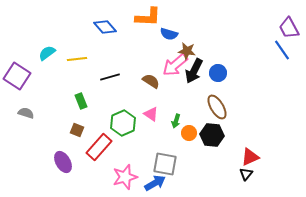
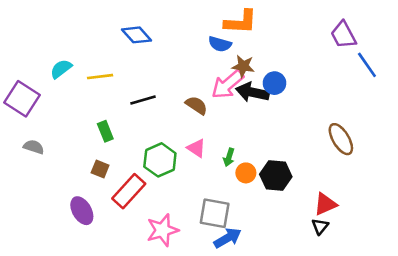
orange L-shape: (148, 17) -> (241, 22), moved
purple trapezoid: (289, 28) -> (343, 35), moved
black arrow: (194, 71) -> (252, 92), turned 75
blue circle: (218, 73) -> (274, 83), moved
brown ellipse: (217, 107) -> (341, 139), moved
blue arrow: (155, 183) -> (228, 238), moved

